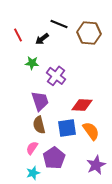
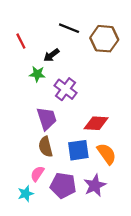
black arrow: (42, 39) -> (51, 55), moved
purple pentagon: (54, 158) -> (63, 185), turned -30
purple star: (96, 165) -> (95, 185), moved
cyan star: (33, 173) -> (26, 194), moved

